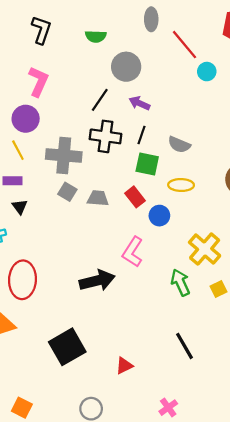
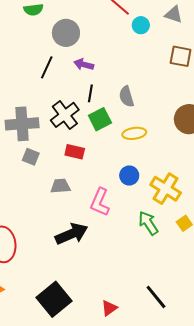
black cross: (105, 136) -> (65, 115), moved, turned -36
gray semicircle: (179, 145) -> (126, 97), turned 60
green square: (147, 164) -> (100, 119), turned -30
red rectangle: (135, 197) -> (75, 152), moved, turned -30
gray trapezoid: (98, 198) -> (60, 186), moved
blue circle: (159, 216) -> (129, 176), moved
black line: (184, 346) -> (156, 297), moved

